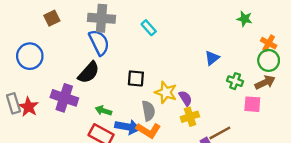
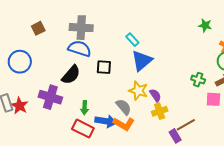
cyan rectangle: (149, 28) -> (132, 40), moved
blue semicircle: (99, 43) -> (80, 49), turned -45
blue triangle: (212, 58) -> (142, 61), moved, size x1.6
black square: (136, 78) -> (104, 67), moved
green arrow: (103, 111) -> (85, 108), turned -104
gray semicircle: (148, 111) -> (124, 107), turned -30

